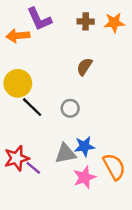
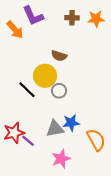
orange arrow: (18, 36) -> (15, 30), turned -126
brown semicircle: (84, 67) -> (59, 56), moved, turned -105
yellow circle: (18, 83) -> (45, 76), moved
pink star: (84, 177) -> (61, 159), moved

